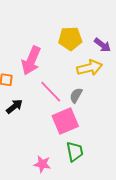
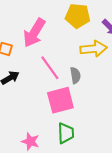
gray semicircle: (76, 95) -> (75, 75), turned 133

